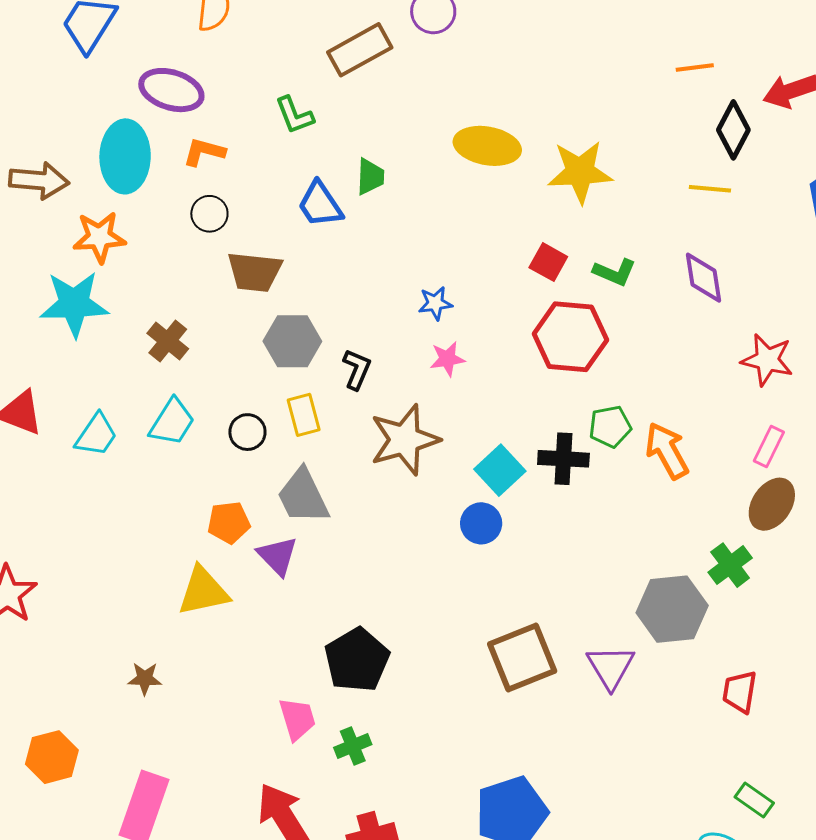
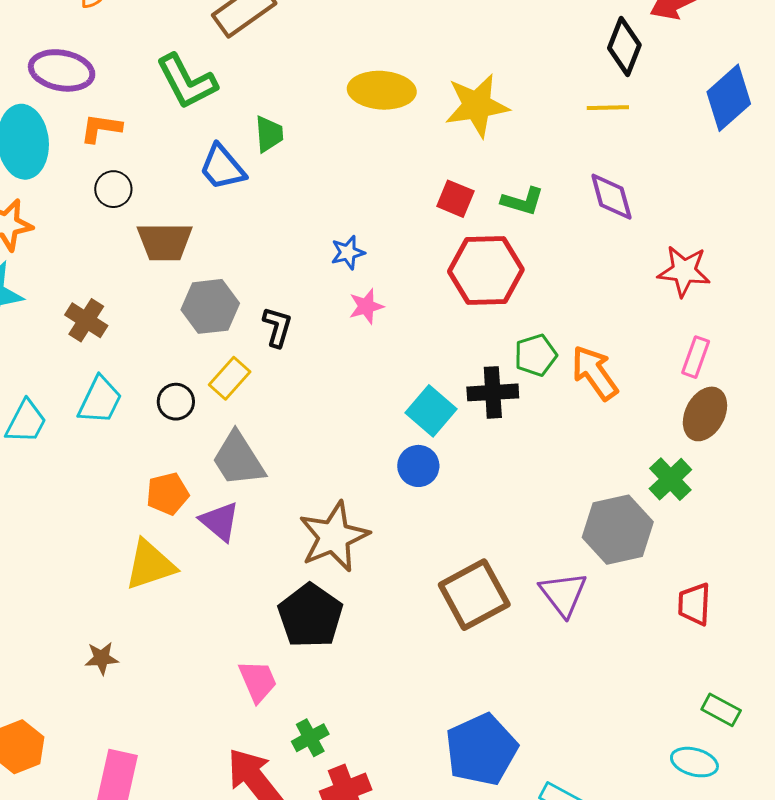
green L-shape: (294, 115) -> (187, 82), size x1.5
yellow rectangle: (304, 415) -> (230, 378), turned 63
brown star: (405, 440) -> (334, 537), moved
green cross: (353, 746) -> (310, 738), moved

